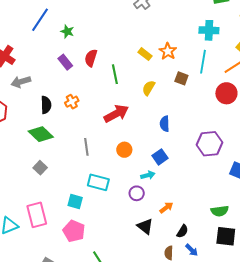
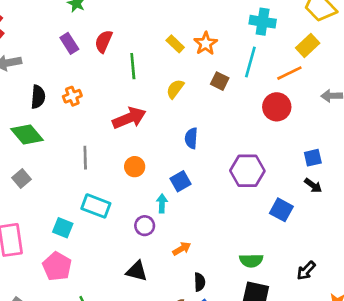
cyan arrow: (148, 175) -> (162, 203), turned -80
black triangle: (145, 226) -> (137, 271), moved, turned -30
black semicircle: (182, 231) -> (200, 282), turned -40

